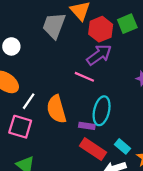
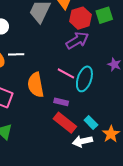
pink line: (84, 77) -> (66, 73), moved
white line: (29, 101) -> (16, 54), moved, turned 49
cyan ellipse: (102, 111) -> (84, 79), moved

